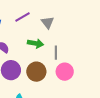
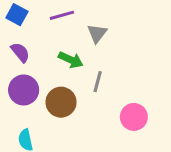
pink circle: (65, 72) -> (134, 117), moved

